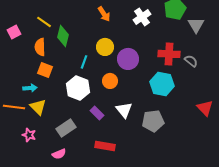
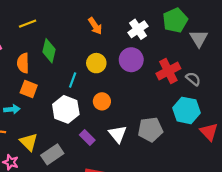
yellow line: (44, 22) -> (28, 24), moved, turned -56
red cross: (169, 54) -> (168, 71), turned -30
purple circle: (128, 59) -> (131, 60), moved
cyan hexagon: (162, 84) -> (186, 110), moved
yellow triangle: (38, 107) -> (29, 142), moved
gray pentagon: (153, 121) -> (150, 130), moved

